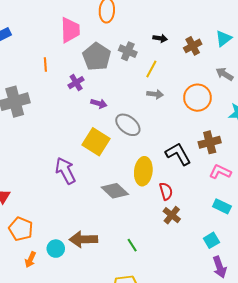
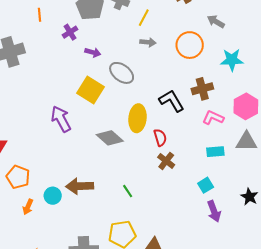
cyan rectangle: (222, 206) -> (215, 152), turned -30

